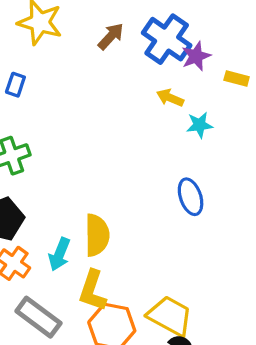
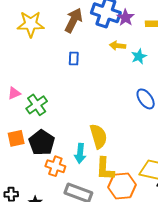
brown arrow: (111, 36) -> (74, 20), size x1.4
blue rectangle: (15, 85) -> (74, 59), moved

